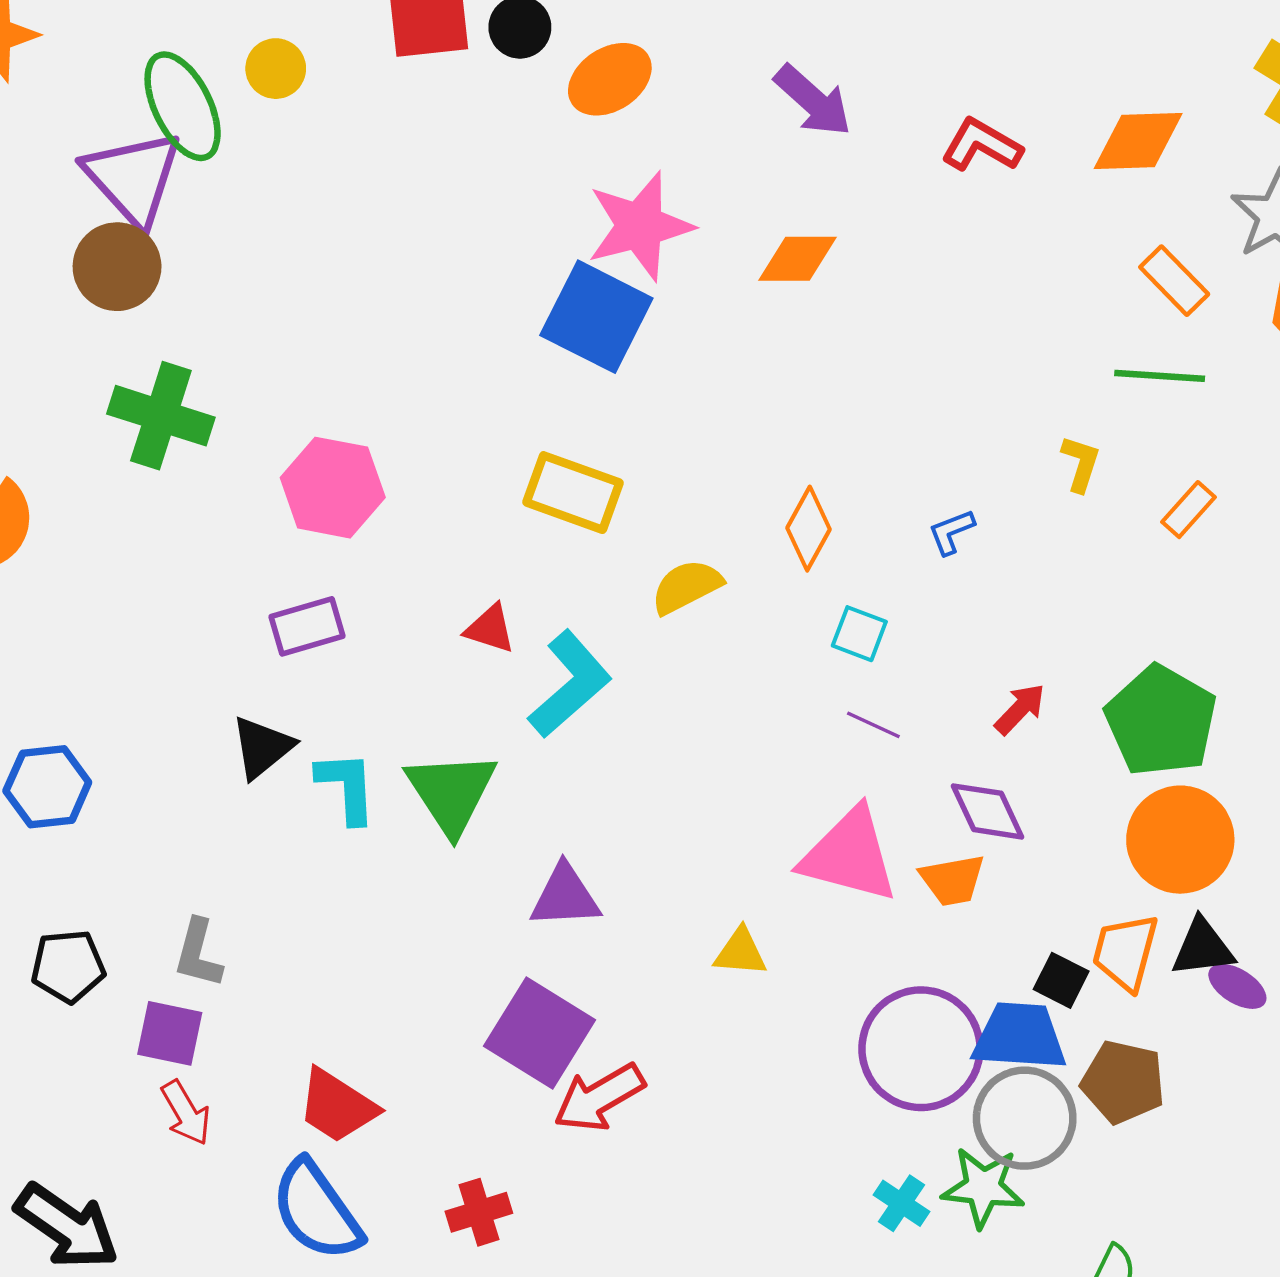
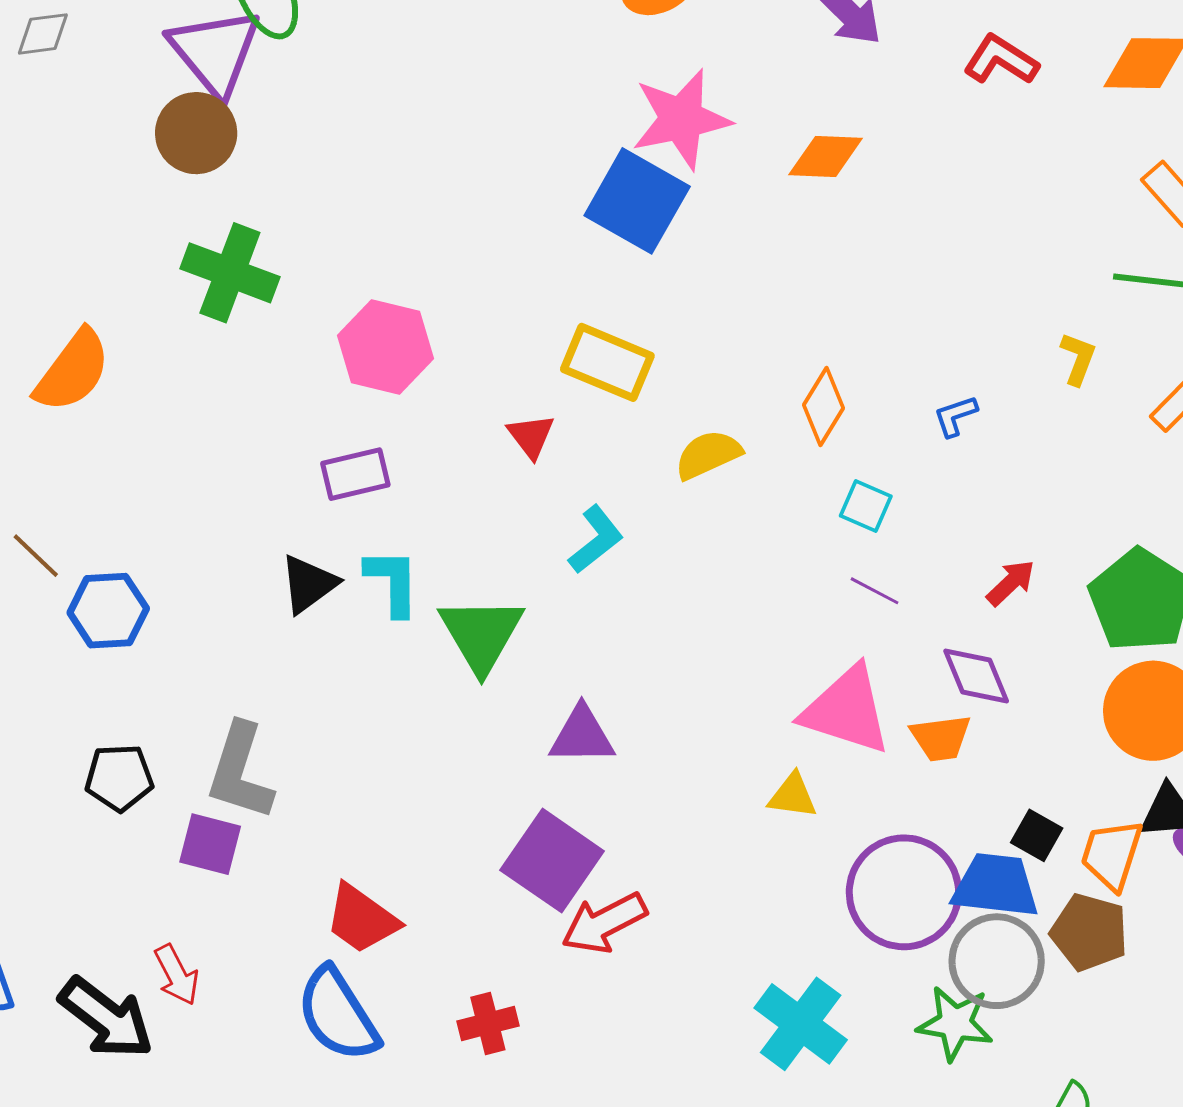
red triangle: (490, 629) -> (531, 436), moved, turned 32
cyan L-shape: (570, 684) -> (596, 540), size x0.7
cyan L-shape: (347, 787) -> (392, 582), moved
yellow triangle: (740, 952) -> (793, 796), moved
orange trapezoid: (1125, 952) -> (1112, 855), moved
gray L-shape: (198, 953) -> (240, 771), size x1.5
red arrow: (186, 1113) -> (177, 975), moved
cyan cross: (901, 1203) -> (801, 1024), moved, size x1.8

